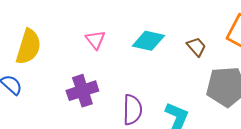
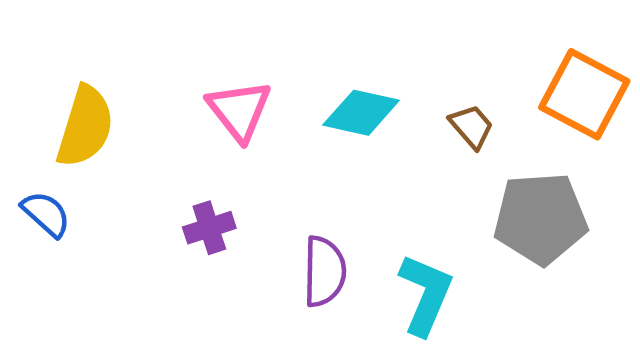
pink triangle: (95, 40) -> (239, 110), size x1.4
purple cross: (82, 91) -> (209, 228), size x0.7

